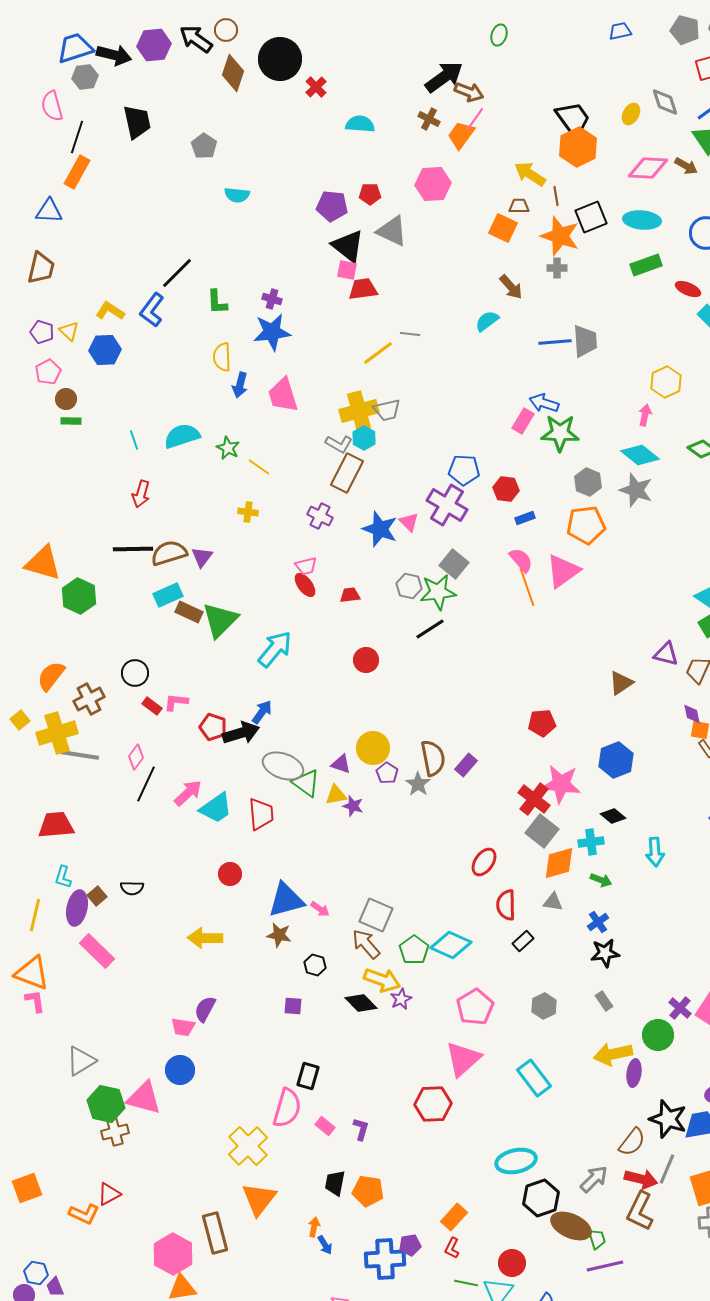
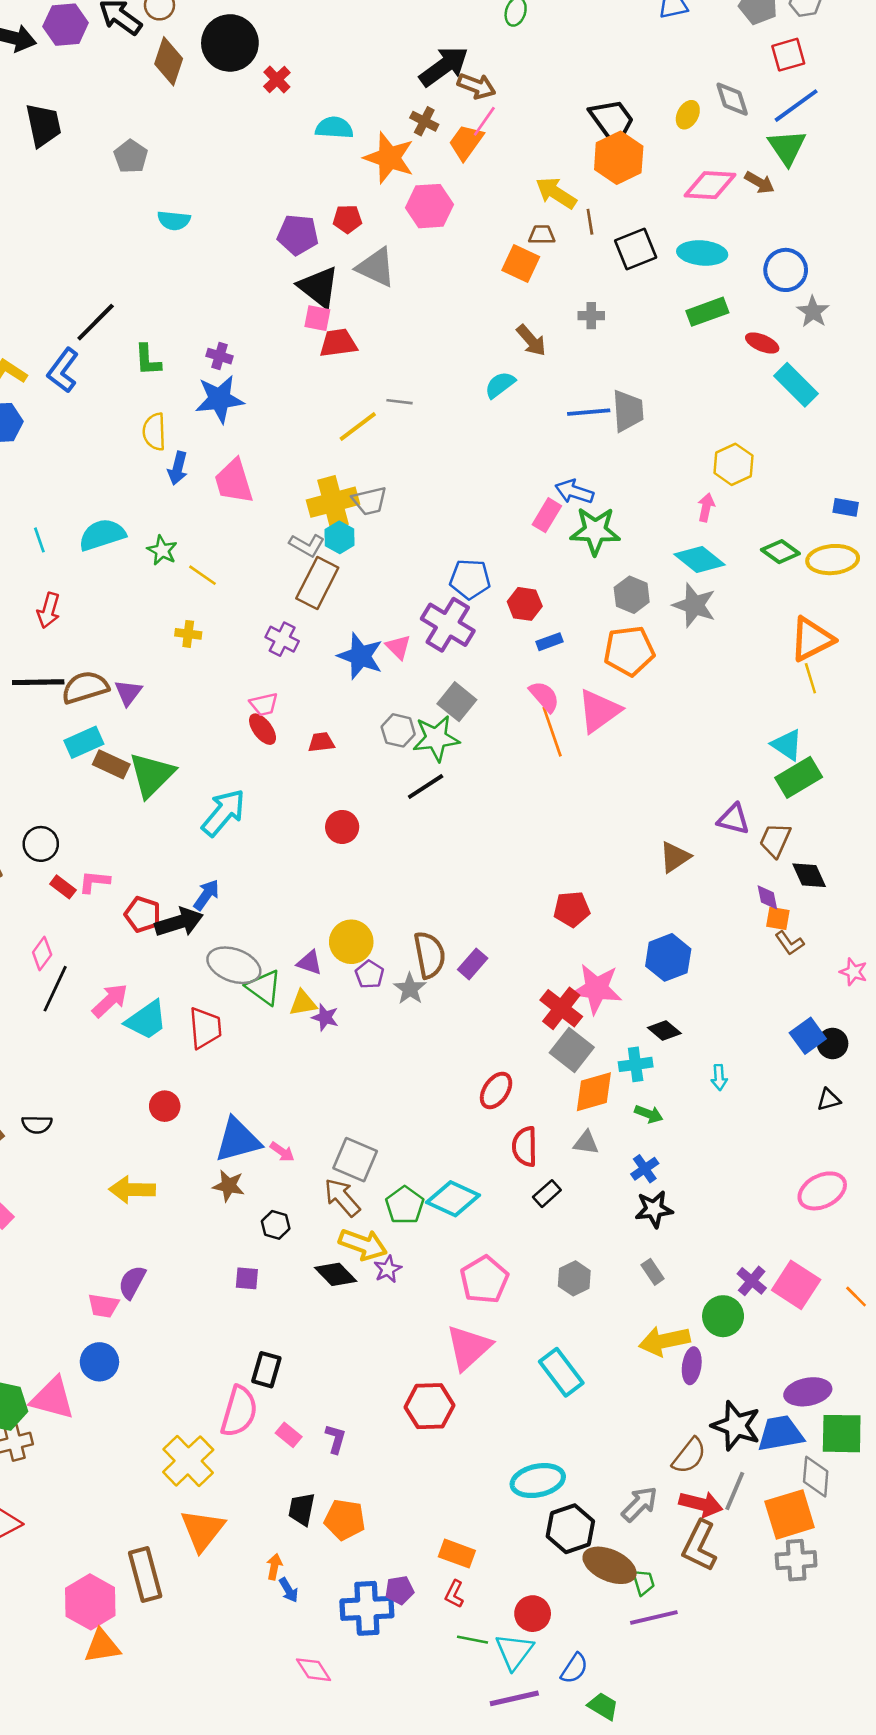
orange star: (560, 236) -> (389, 158), moved
cyan arrow: (655, 852) -> (719, 1077), size x0.7
orange rectangle: (454, 1217) -> (457, 1554), turned 68

